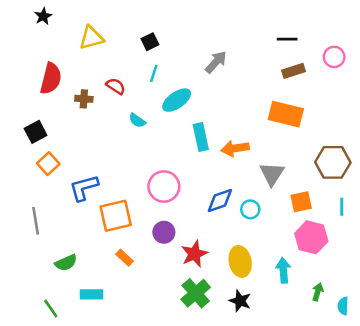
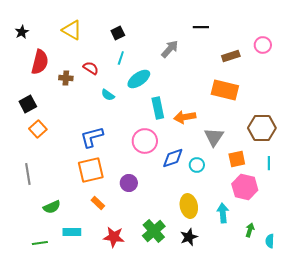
black star: (43, 16) -> (22, 32), moved
yellow triangle: (91, 38) -> (72, 30), turned 45
black line: (287, 39) -> (201, 27), moved
pink circle: (164, 187) -> (145, 141), moved
blue L-shape: (84, 188) -> (92, 137), moved
red star: (194, 254) -> (114, 237), moved, turned 30
black star: (240, 301) -> (189, 237), turned 30
green line: (51, 308) -> (40, 243), turned -63

